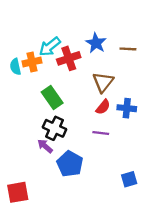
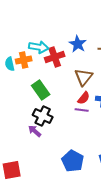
cyan arrow: (50, 47) -> (39, 47), turned -132
purple line: (101, 133) -> (82, 110), moved
blue pentagon: (70, 164) -> (73, 161), moved

